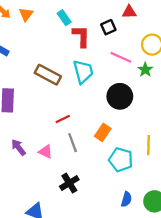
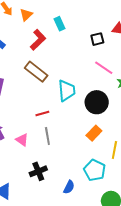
red L-shape: (81, 36) -> (38, 40), moved, turned 35
cyan trapezoid: (83, 72) -> (67, 91), moved
orange rectangle: (103, 132) -> (94, 133), moved
cyan pentagon: (121, 160) -> (95, 170), moved
blue semicircle: (126, 199) -> (69, 187), moved

